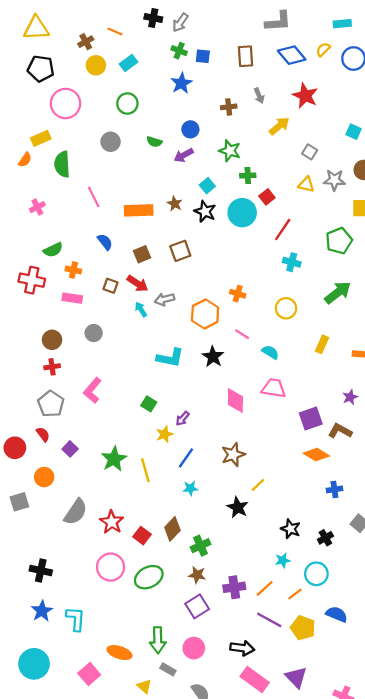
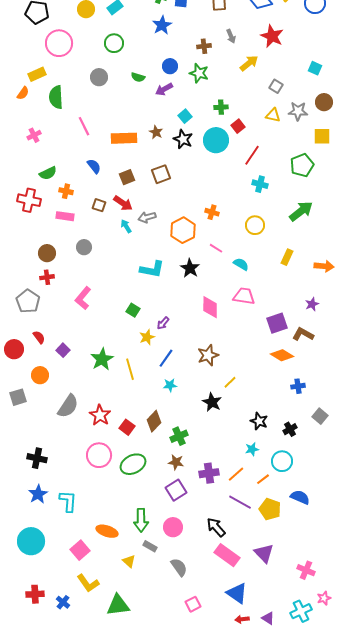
green star: (230, 151) -> (199, 73), moved
gray pentagon: (51, 404) -> (28, 301), moved
black arrow: (242, 648) -> (216, 527), turned -140

